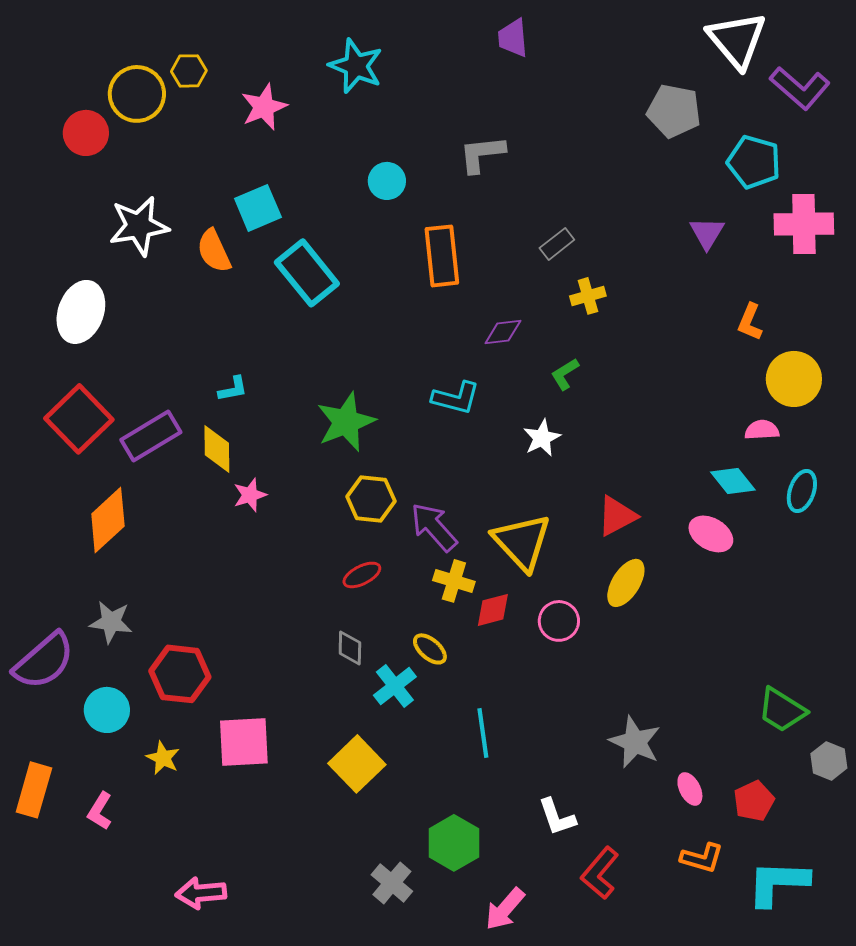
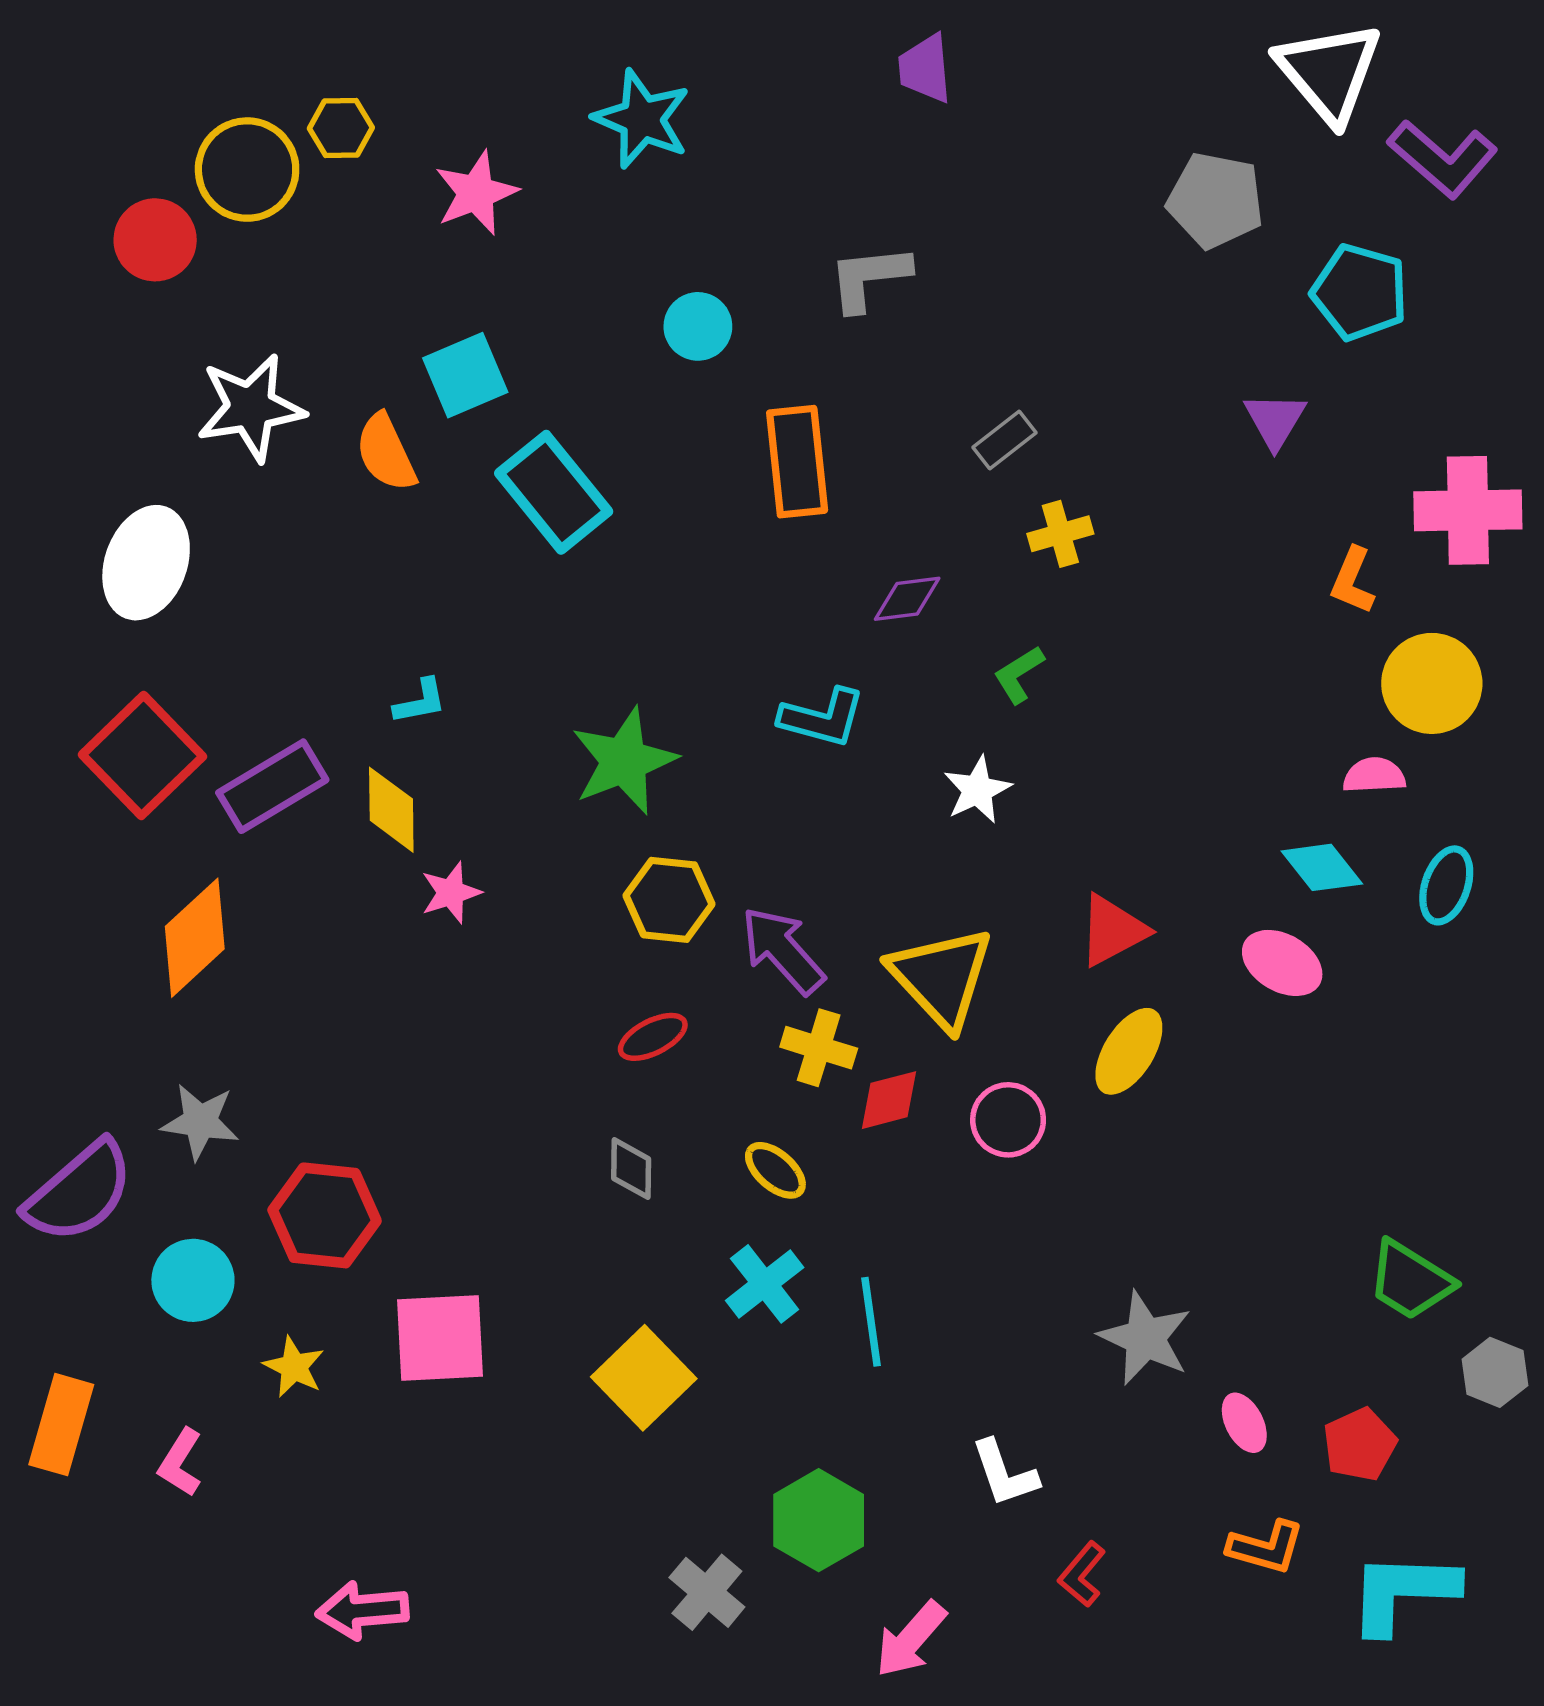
pink cross: (804, 224) -> (1468, 510), moved
cyan cross: (395, 686) -> (765, 1284), moved
red L-shape: (600, 873) -> (1082, 1574), size x0.7

